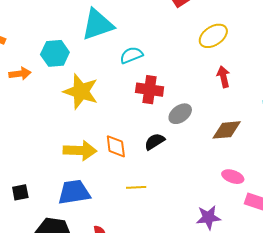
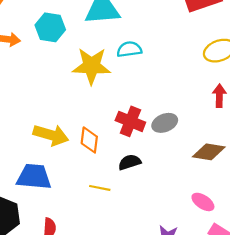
red cross: (150, 90) -> (130, 121), moved
yellow star: (81, 91) -> (92, 66), moved, turned -30
black semicircle: (155, 142) -> (130, 162), moved

